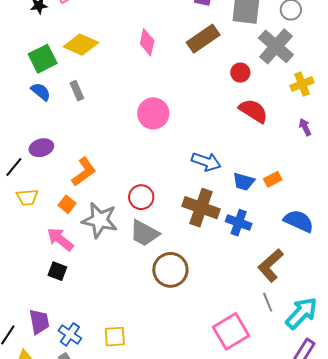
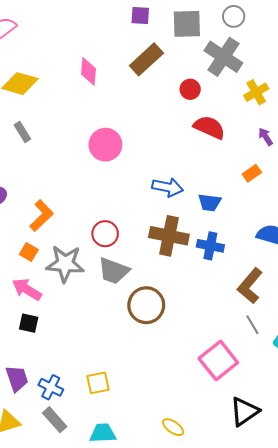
orange rectangle: (273, 179) -> (252, 173), moved

